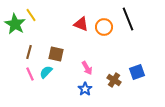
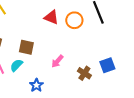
pink arrow: (87, 68) -> (57, 61), turned 72
blue star: (85, 89) -> (36, 85), moved

